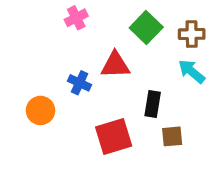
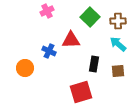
red square: (114, 136) -> (81, 92), moved
brown square: (172, 136) -> (118, 71), moved

